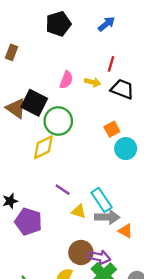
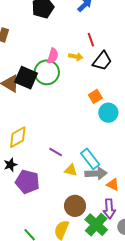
red line: (111, 64) -> (91, 40), turned -32
black trapezoid: (122, 89) -> (102, 61), turned 110
green circle: (58, 121) -> (47, 72), moved
yellow diamond: (43, 147) -> (18, 137), moved
purple arrow: (99, 257) -> (109, 209), moved, turned 78

